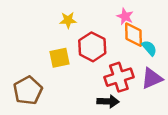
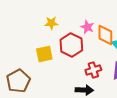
pink star: (125, 16) -> (87, 27), moved
red cross: (119, 77) -> (93, 70), size x0.7

